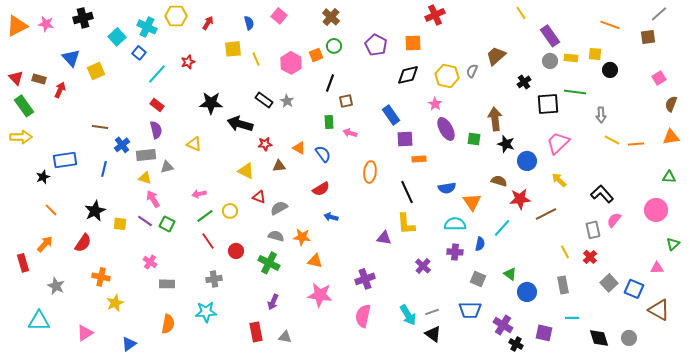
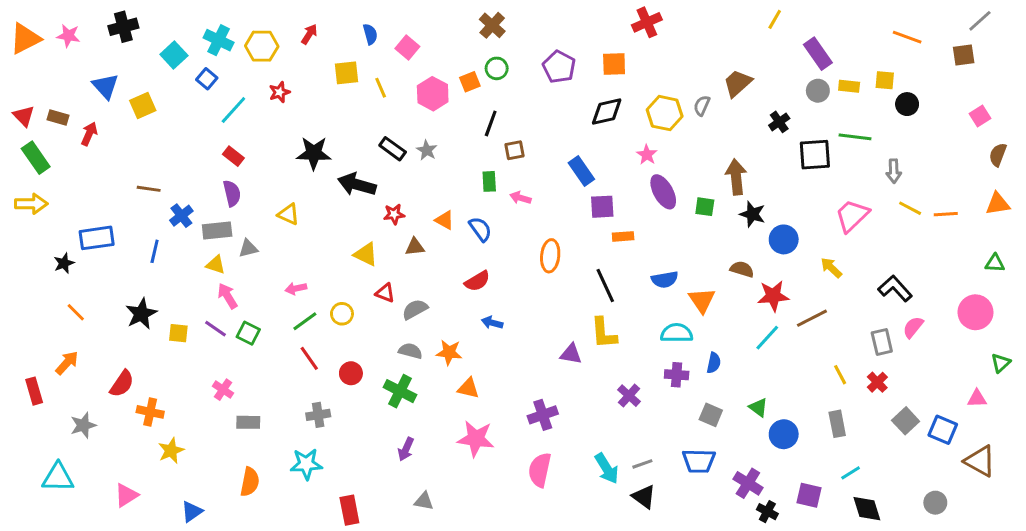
yellow line: (521, 13) -> (775, 19), turned 64
yellow hexagon: (176, 16) -> (262, 46), moved
pink square: (279, 16) -> (407, 48), moved
pink trapezoid: (558, 143) -> (852, 216), moved
cyan line: (502, 228) -> (767, 338), moved
red semicircle: (83, 243) -> (122, 384), moved
gray star: (56, 286) -> (83, 425), turned 30
cyan line: (572, 318) -> (851, 473), turned -32
red rectangle: (256, 332) -> (349, 510), moved
black diamond: (599, 338) -> (867, 509), moved

